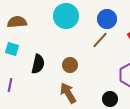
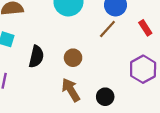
black circle: (110, 99) -> (105, 97), moved

